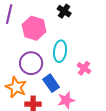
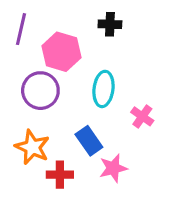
black cross: (64, 11) -> (110, 24), turned -32
purple circle: (31, 63) -> (40, 91), moved

